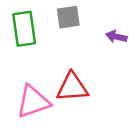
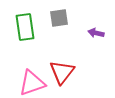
red triangle: (72, 87) -> (62, 72), turned -48

